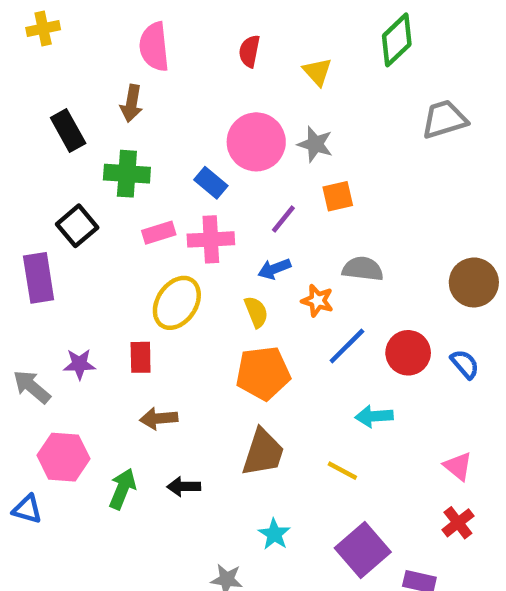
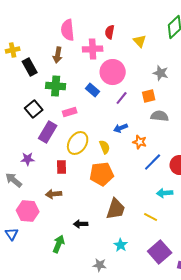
yellow cross: (43, 29) -> (13, 50), moved
gray star: (315, 144) -> (161, 73), moved
purple line: (283, 219) -> (122, 98), moved
pink cross: (211, 239) -> (93, 49), moved
gray semicircle: (363, 269) -> (160, 116), moved
purple rectangle: (39, 278) -> (48, 132), moved, turned 40
yellow semicircle: (256, 312) -> (105, 147), moved
purple star: (79, 364) -> (28, 159), moved
orange pentagon: (263, 373) -> (102, 174), moved
brown arrow: (159, 419) -> (54, 194), moved
green arrow: (122, 489) -> (59, 244), moved
blue triangle: (27, 509) -> (12, 234), turned 40

